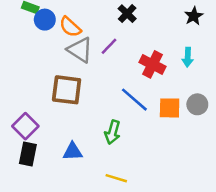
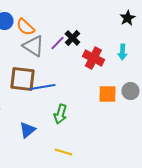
black cross: (127, 14) -> (72, 38), moved
blue line: (134, 100) -> (42, 87), moved, turned -50
blue triangle: (73, 152) -> (27, 130), turned -36

